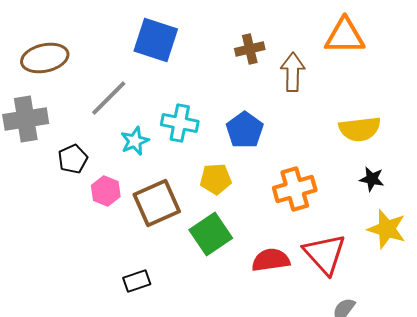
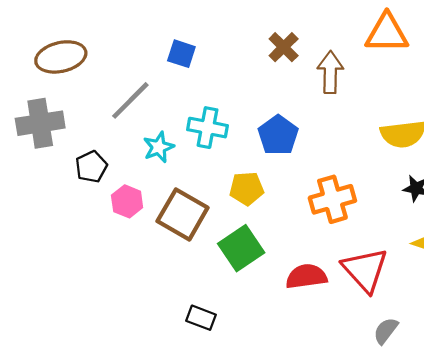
blue square: (156, 40) -> (181, 54), moved, size x0.6
brown cross: (250, 49) -> (284, 47), turned -32
brown square: (157, 203) -> (183, 214), turned -36
black rectangle: (137, 281) -> (201, 318), moved, turned 40

